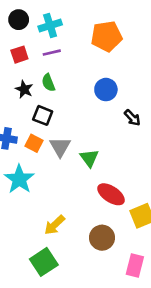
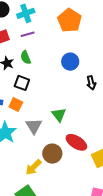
orange pentagon: (107, 36) -> (70, 20), turned -30
black arrow: (132, 118) -> (91, 83), turned 32
gray triangle: (60, 147) -> (34, 126), moved
brown circle: (102, 238) -> (52, 154), moved

